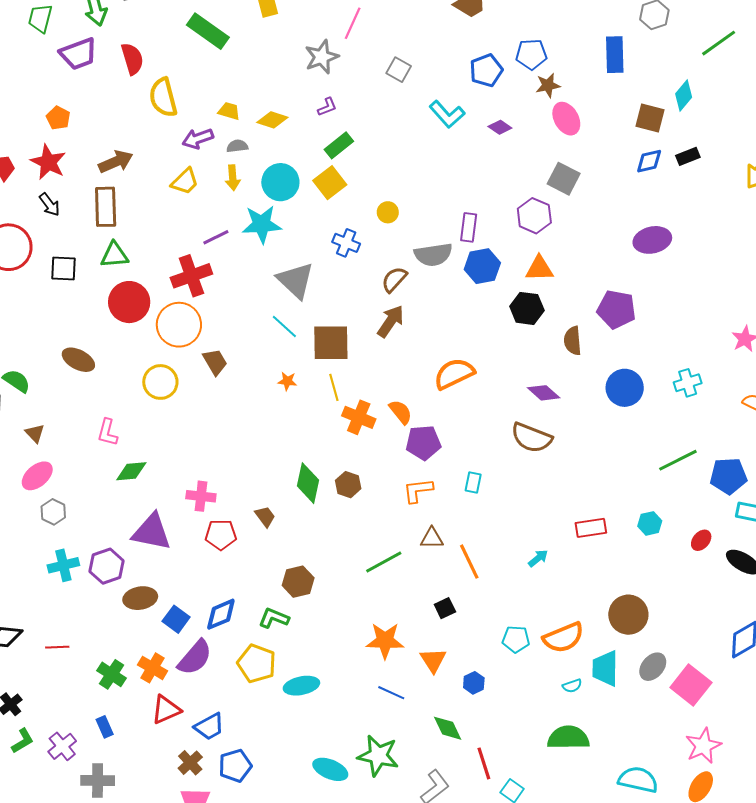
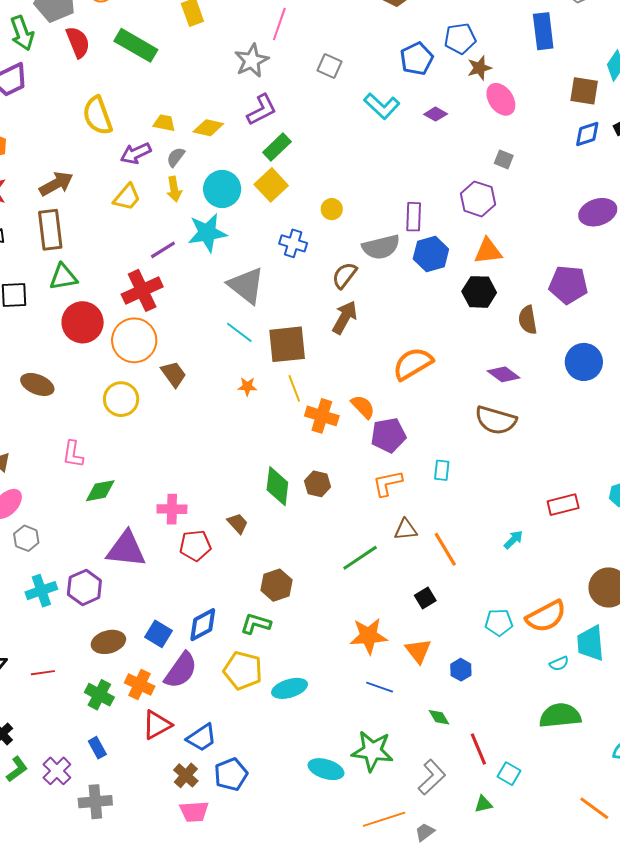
red semicircle: (132, 59) -> (78, 42), moved
purple L-shape: (327, 107) -> (262, 110), size x1.6
gray semicircle: (237, 146) -> (176, 157), turned -40
gray square: (564, 179) -> (504, 159), size x0.6
brown ellipse: (140, 598) -> (108, 642), moved
green diamond: (448, 728) -> (439, 717), size x0.7

